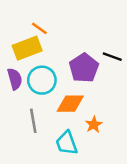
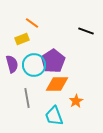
yellow rectangle: (27, 48) -> (22, 39), size x0.6
black line: (112, 57) -> (86, 31), moved
purple pentagon: (84, 68) -> (53, 61), moved

